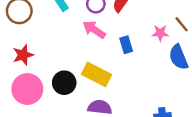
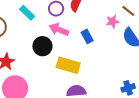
black circle: (64, 83) -> (42, 46), moved

